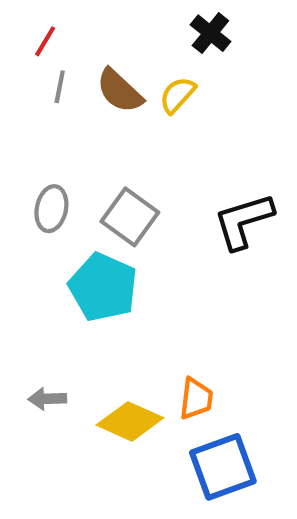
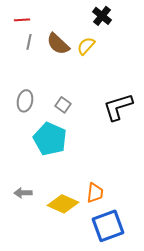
red line: (45, 41) -> (22, 20), turned 56
gray square: (130, 217) -> (63, 105), size x0.6

